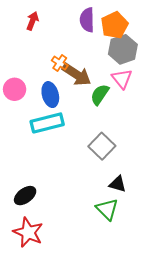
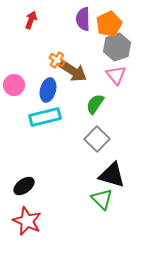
blue ellipse: (50, 95) -> (48, 90), turned 30
green semicircle: (100, 95) -> (95, 104), moved
black triangle: (118, 184) -> (112, 175), size x1.6

